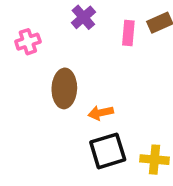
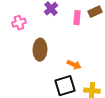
orange arrow: (101, 113) -> (74, 65), moved, turned -144

